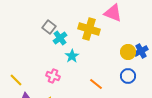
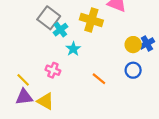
gray square: (49, 27) -> (49, 18), size x1.5
yellow line: (16, 80) -> (23, 80), moved

